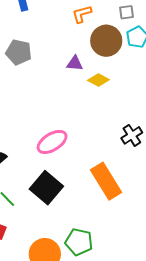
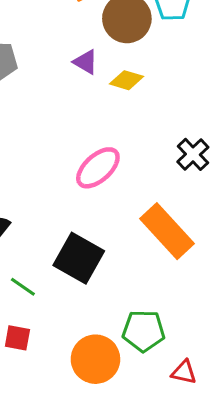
purple triangle: (75, 63) -> (86, 62), turned 36
pink ellipse: (52, 142) -> (98, 168), moved

